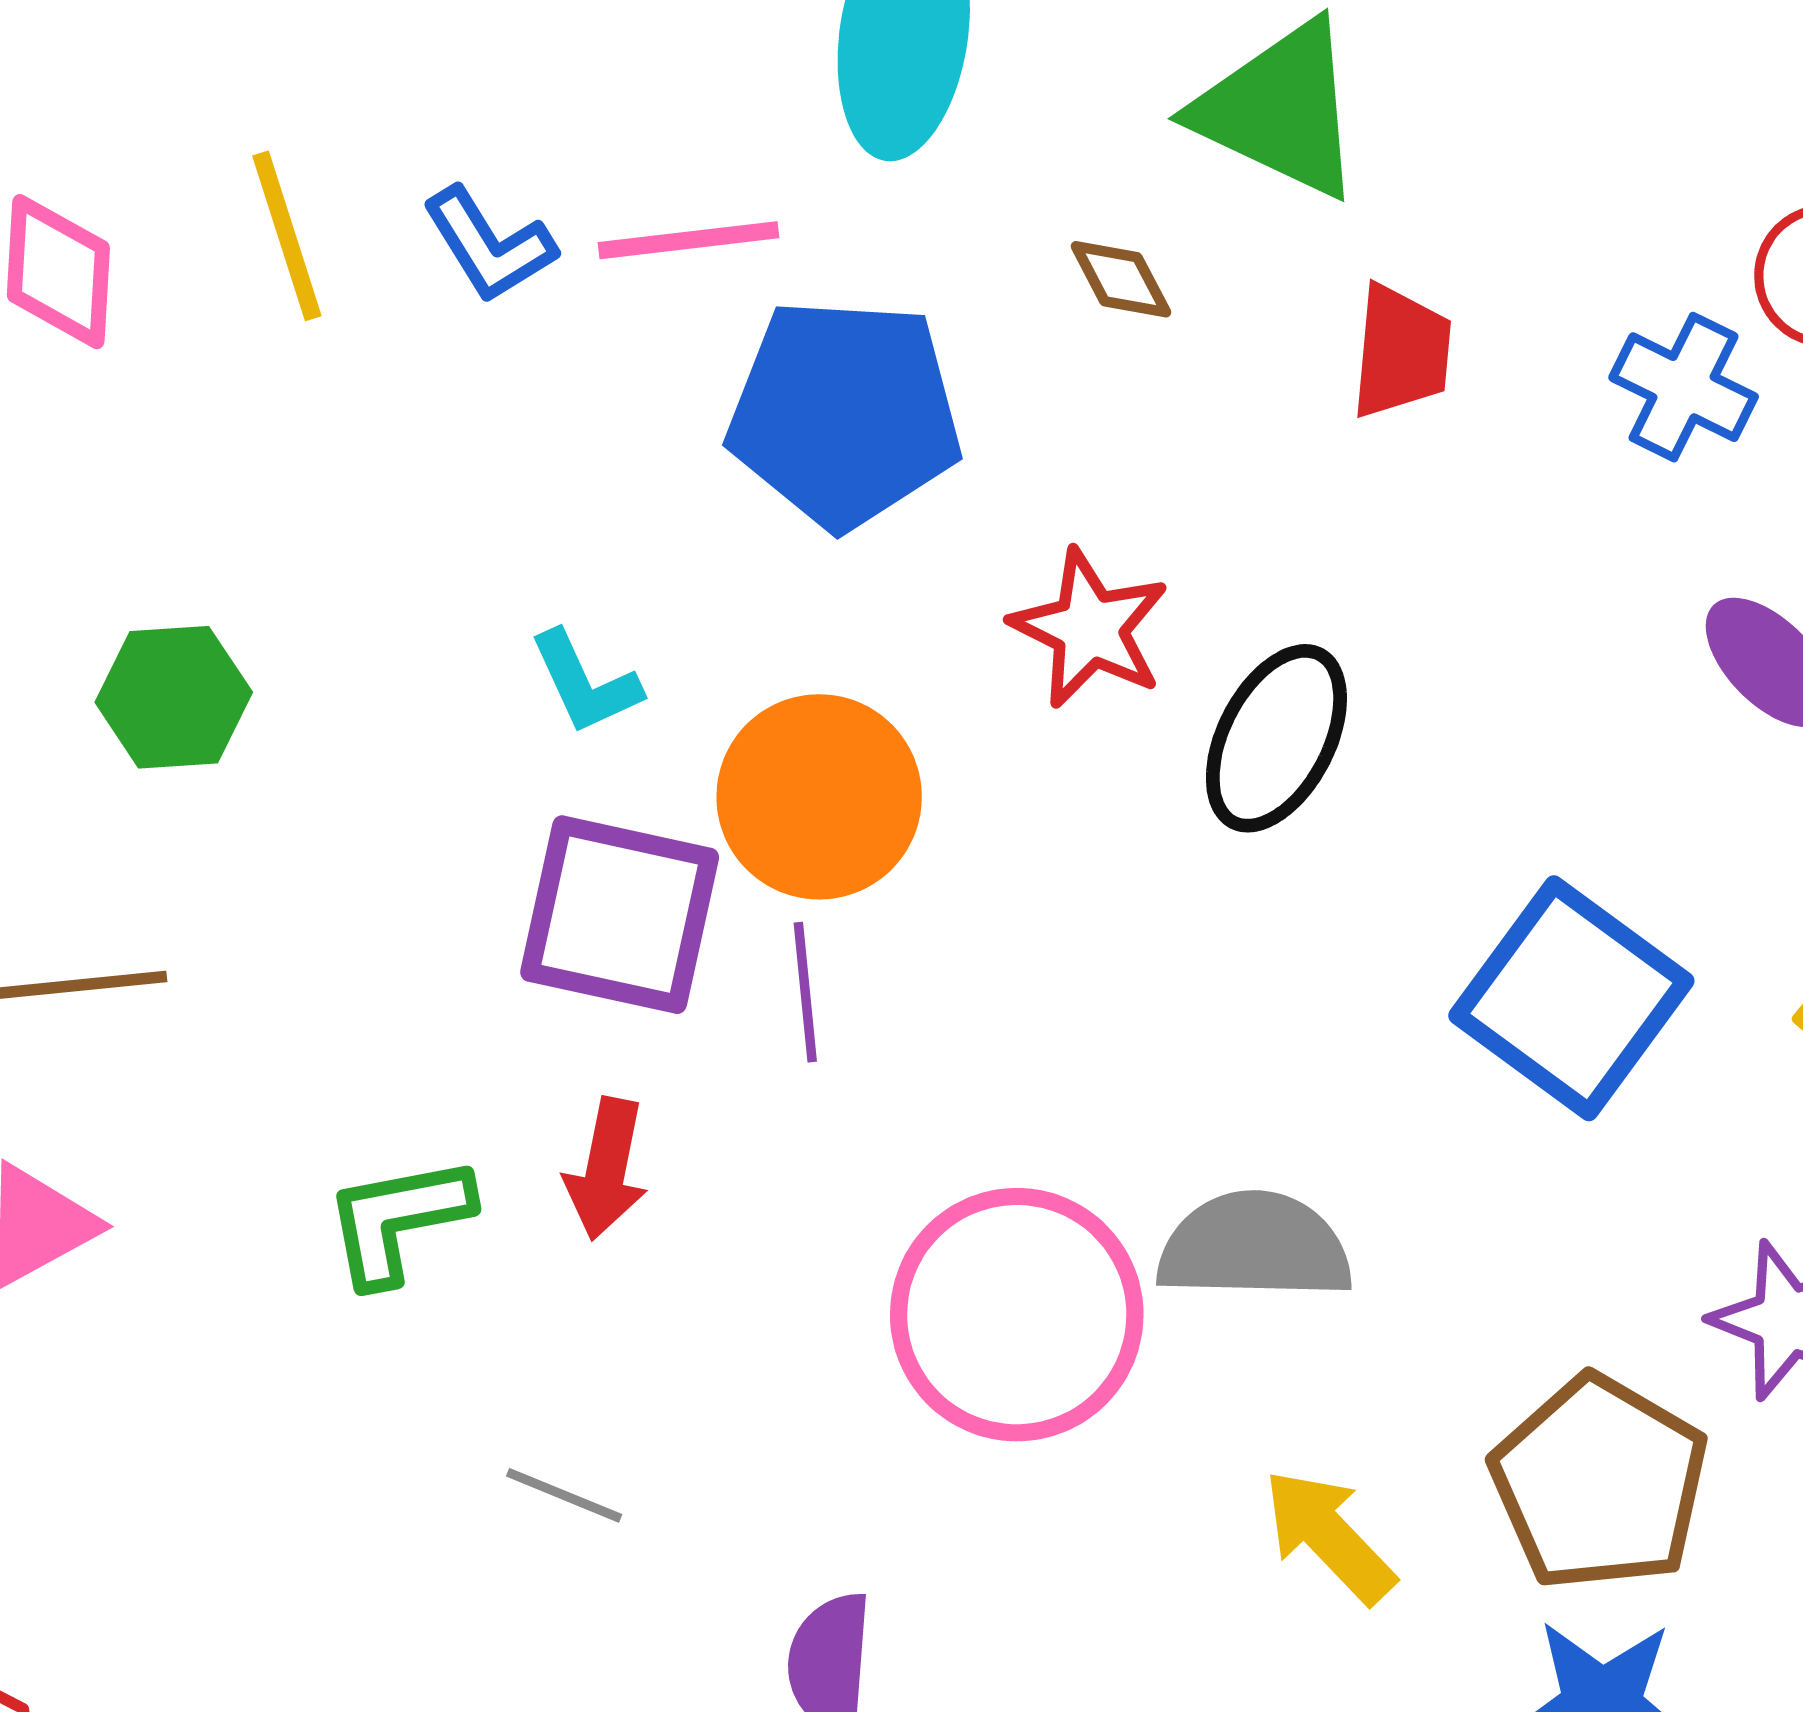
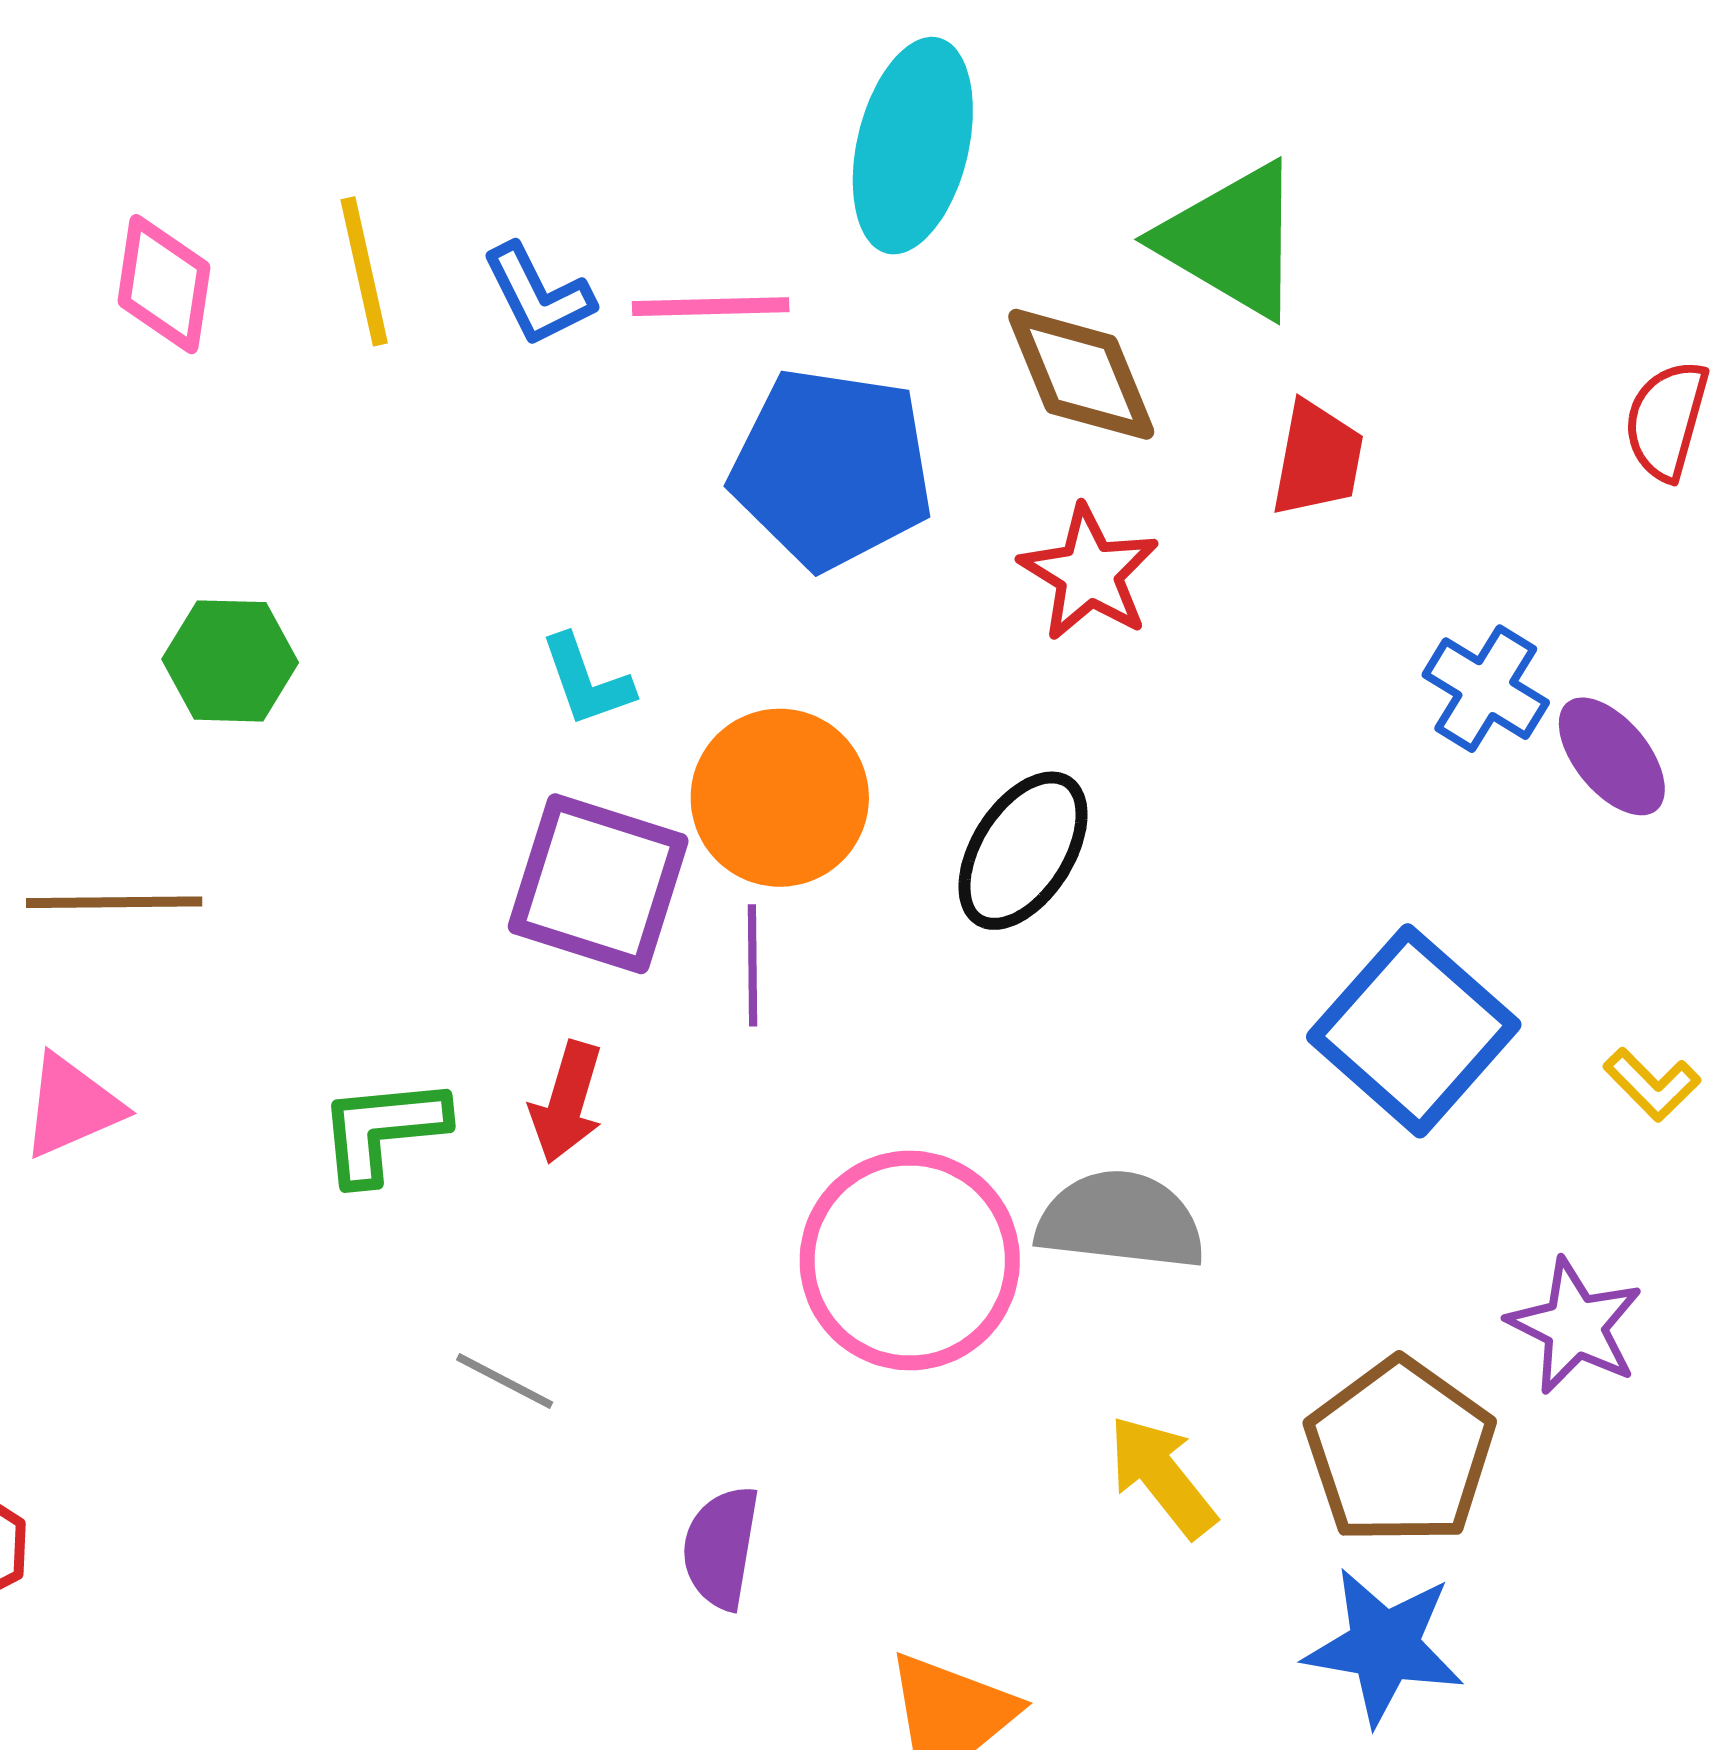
brown diamond: (1121, 279) -> (1081, 374), size x1.8
blue cross: (1684, 387) -> (1486, 689), moved
red star: (1090, 628) -> (1089, 573), moved
black ellipse: (1276, 738) -> (1023, 851), moved

